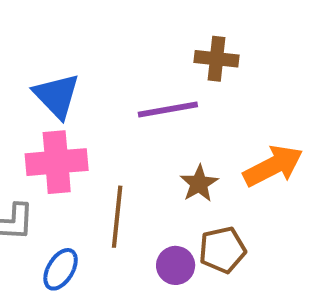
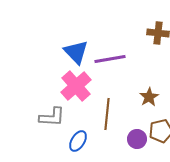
purple line: (168, 109) -> (110, 59), moved
pink cross: (57, 162) -> (76, 86), turned -36

